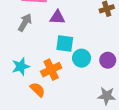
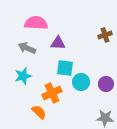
gray arrow: (25, 22) -> (27, 48), turned -96
cyan star: (21, 67) -> (23, 76), moved

